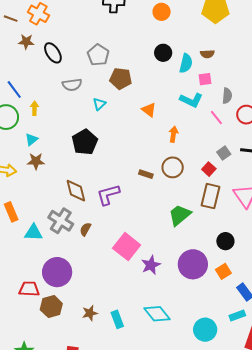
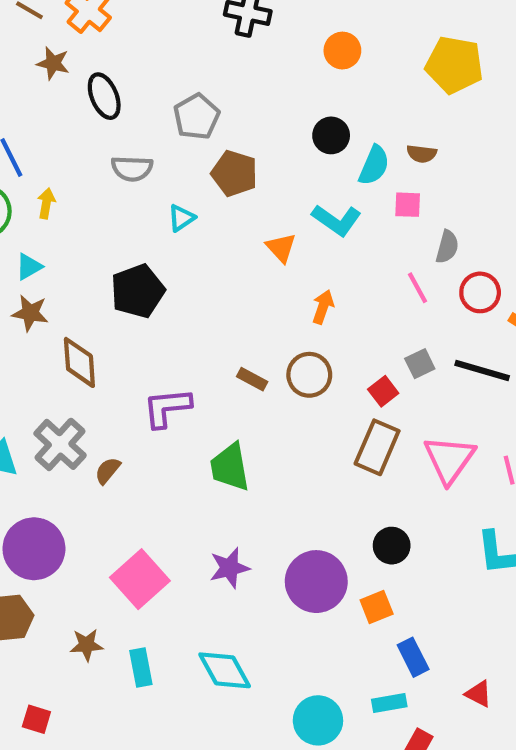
cyan L-shape: (191, 100) -> (337, 220), moved
brown diamond: (76, 191) -> (79, 362), moved
green trapezoid: (180, 215) -> (230, 467), moved, turned -70
pink square: (127, 247) -> (140, 579), moved

